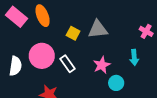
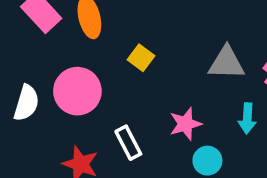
gray triangle: (98, 29) -> (226, 63), moved
white rectangle: (67, 64) -> (128, 143), moved

